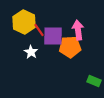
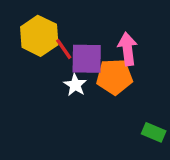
white star: (31, 52) -> (75, 85), moved

